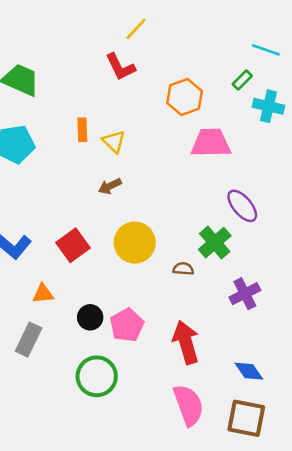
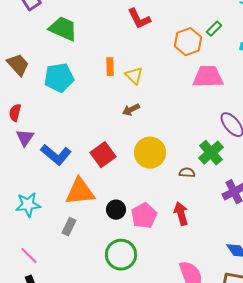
green rectangle: (242, 80) -> (214, 29), moved
orange triangle: (43, 294) -> (80, 192), size x1.8
gray rectangle: (29, 340) -> (69, 227), size x0.7
red arrow: (186, 342) -> (181, 214), moved, size x0.7

